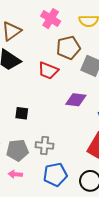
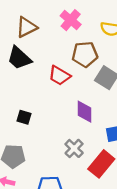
purple diamond: (76, 100) -> (84, 112), turned 75
gray cross: (45, 145) -> (74, 148), moved, turned 30

